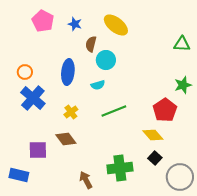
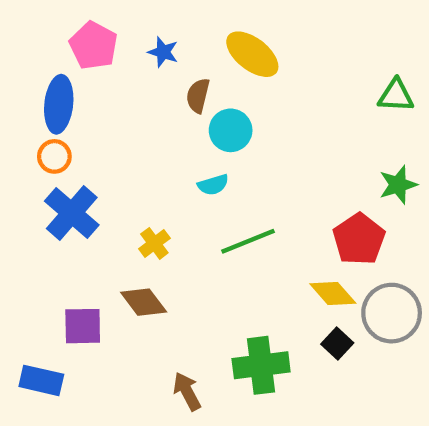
blue ellipse: (68, 72) -> (59, 104), moved
gray circle: (180, 177) -> (392, 313), moved

